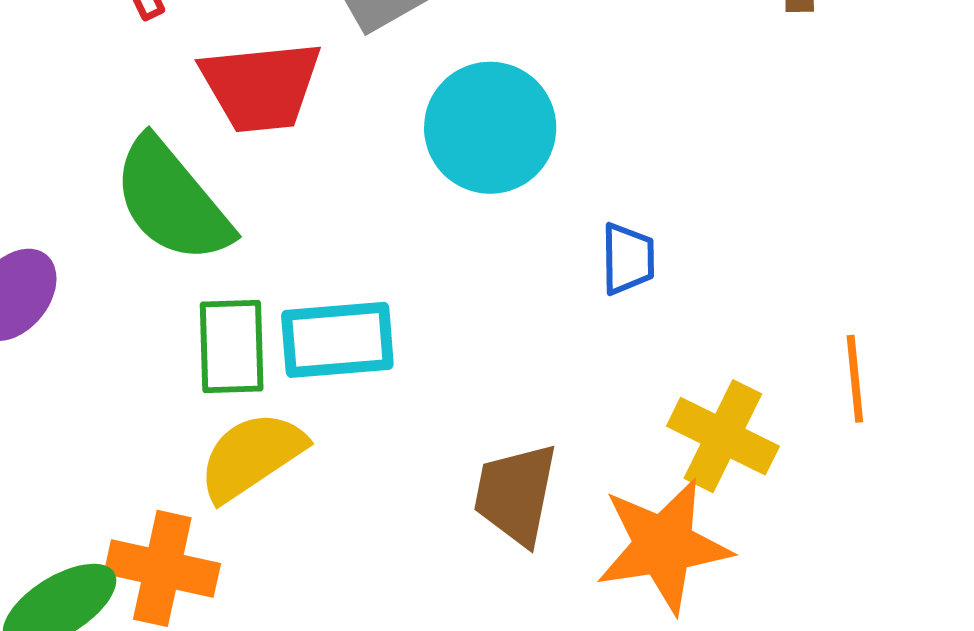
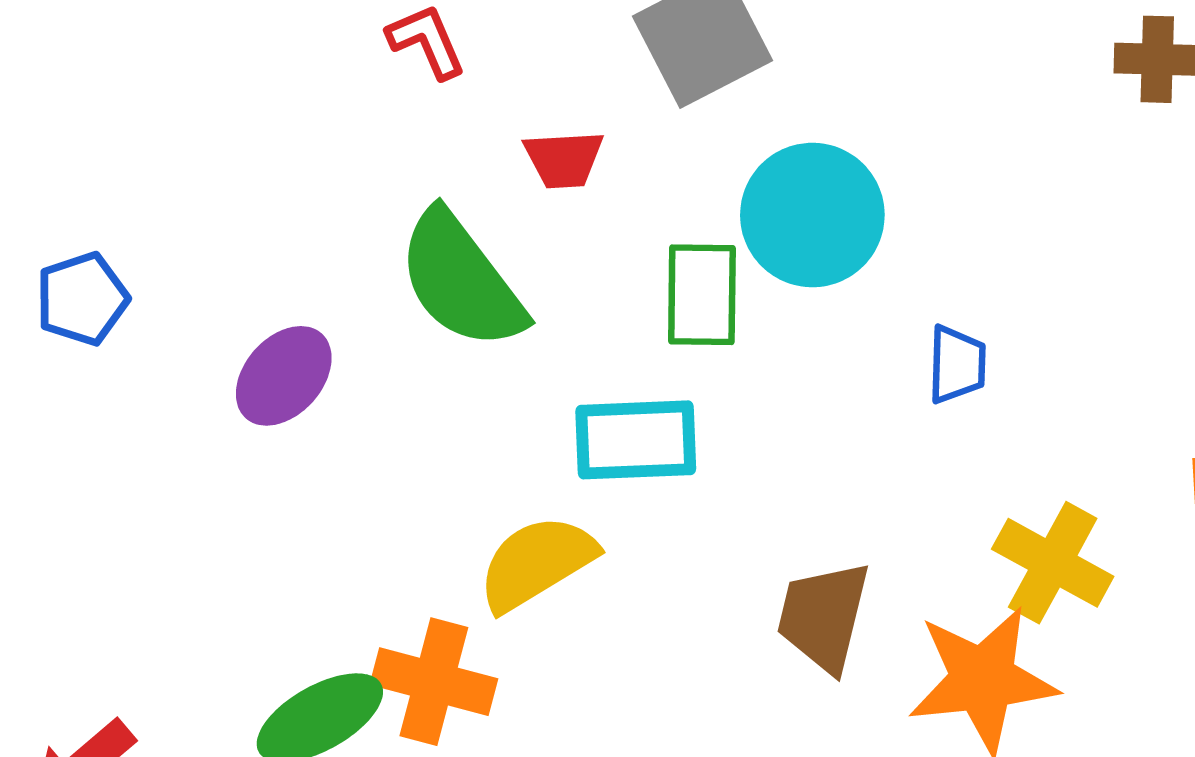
red trapezoid: (261, 86) -> (564, 159), size x0.6
green rectangle: (232, 346) -> (702, 295), moved

